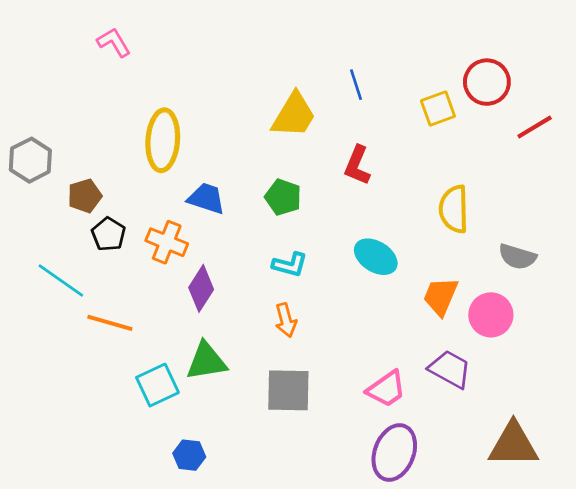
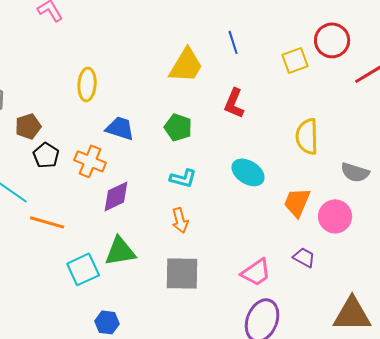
yellow ellipse: (163, 140) -> (87, 84), size x0.7
purple diamond: (201, 288) -> (116, 196), turned 32
purple trapezoid: (450, 369) -> (304, 257), size x0.7

